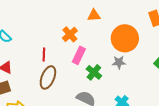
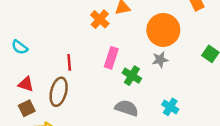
orange cross: (70, 34) -> (100, 19), moved
brown ellipse: (48, 77) -> (59, 92), moved

